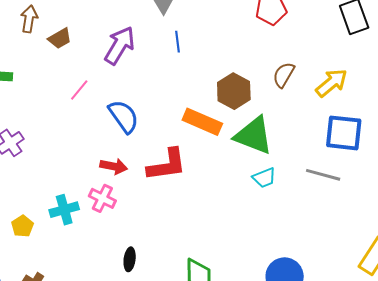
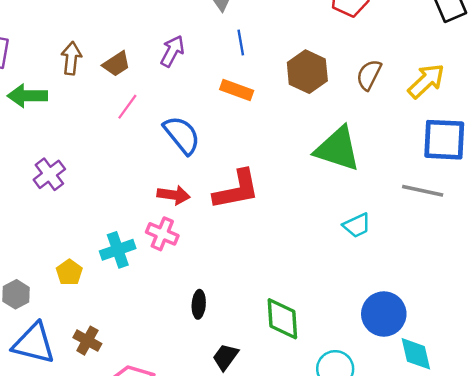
brown arrow: (29, 19) -> (71, 58), moved
brown trapezoid: (60, 38) -> (116, 64), moved
purple arrow: (120, 45) -> (172, 51), size x0.7
brown hexagon: (234, 91) -> (307, 72), moved
orange rectangle: (202, 122) -> (237, 90), moved, size x0.7
cyan trapezoid: (264, 178) -> (357, 225), moved

